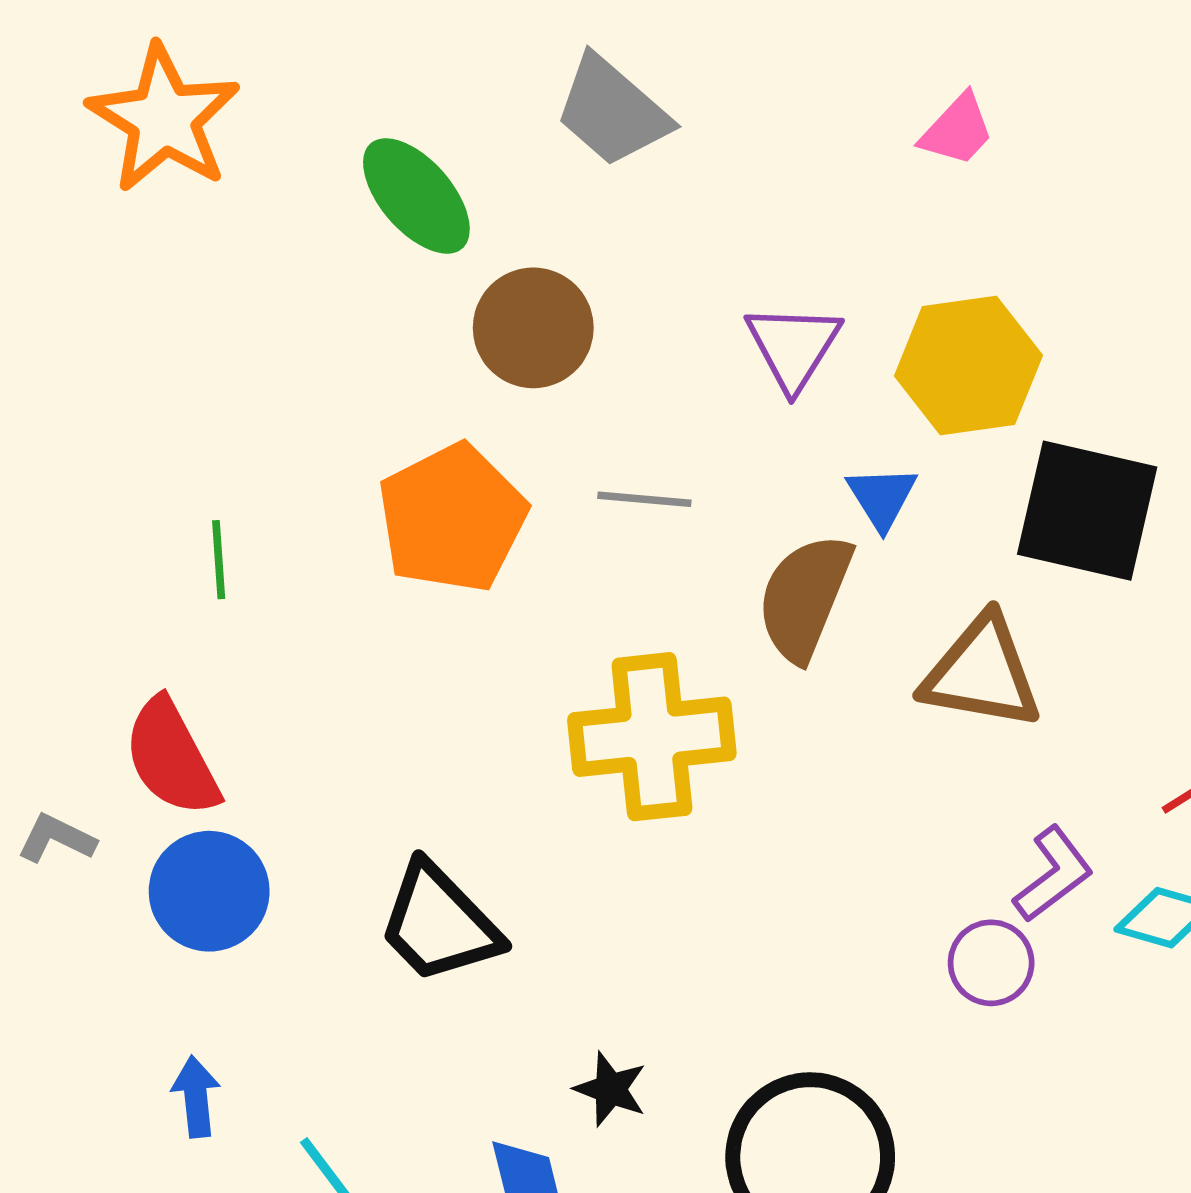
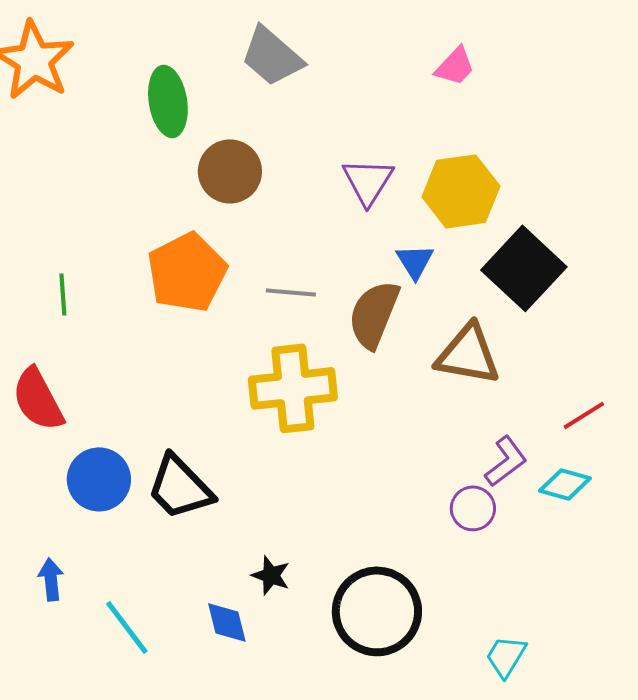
green ellipse: (416, 196) -> (168, 101), turned 32
gray line: (644, 499) -> (291, 292), moved
black square: (1087, 511) -> (524, 268), turned 30
blue circle: (209, 891) -> (99, 479), moved

